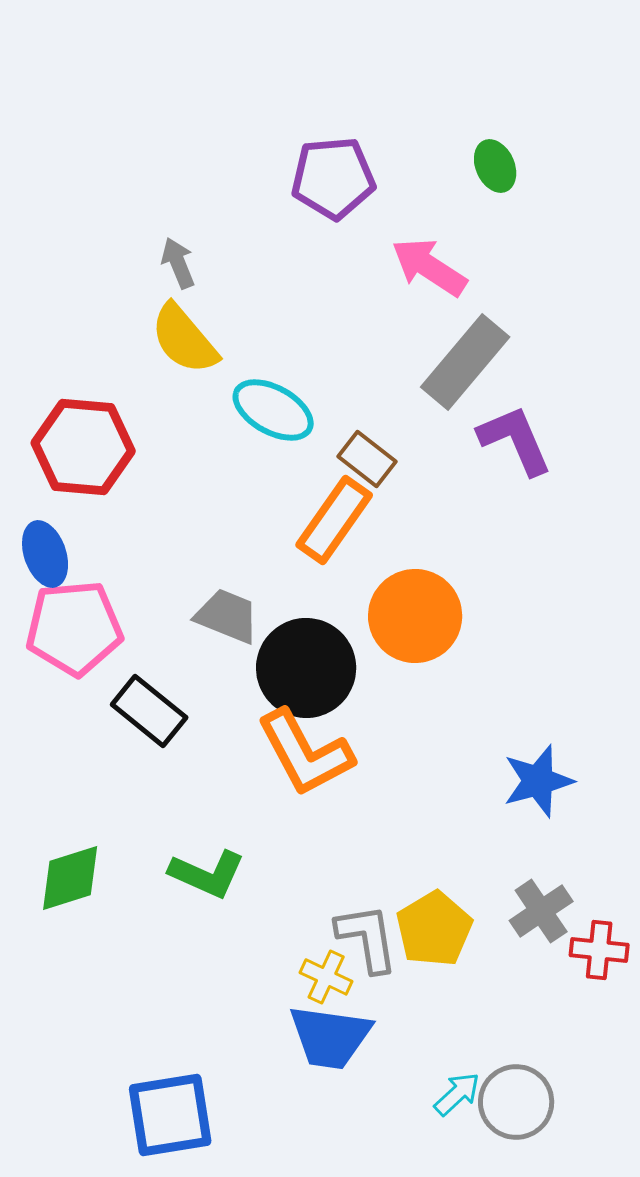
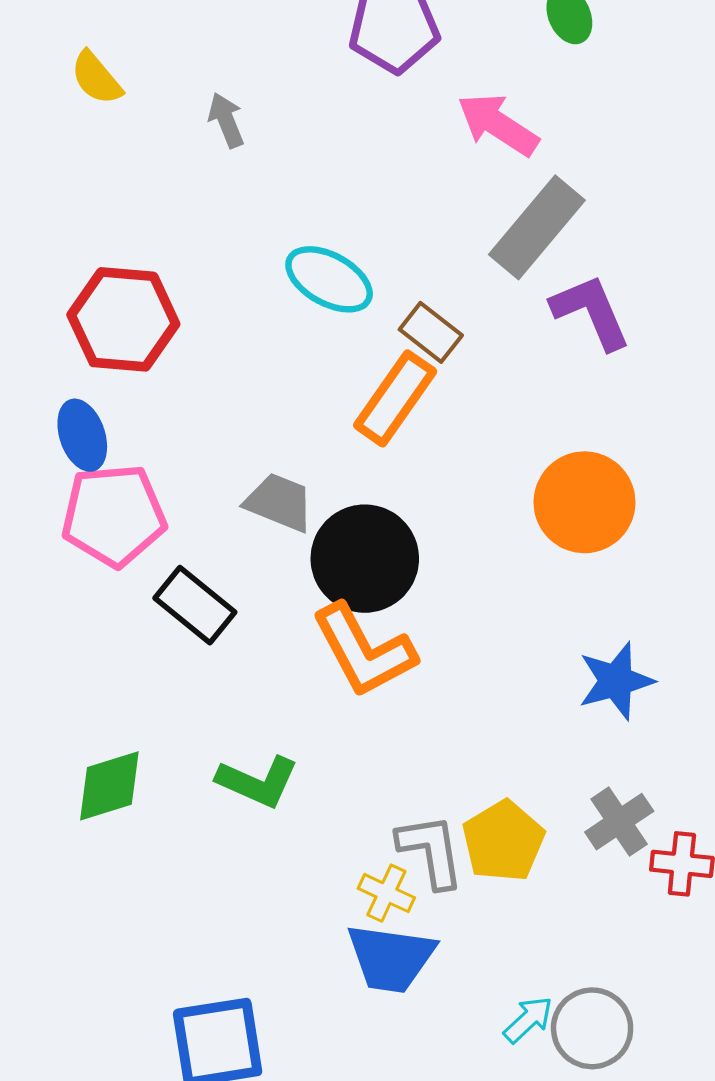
yellow semicircle: (184, 339) -> (96, 78), moved, size x0.7
orange circle: (415, 616) -> (585, 502), moved

